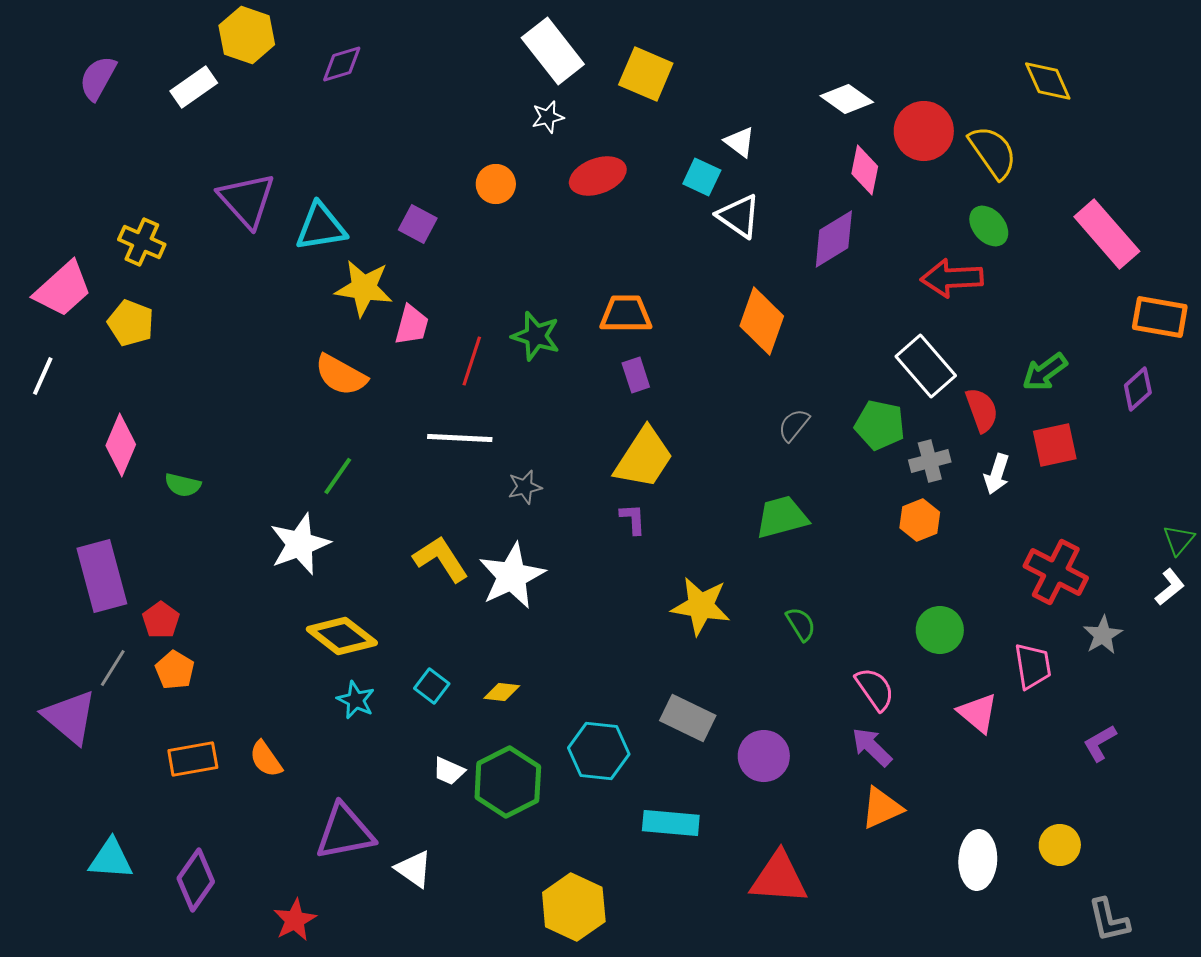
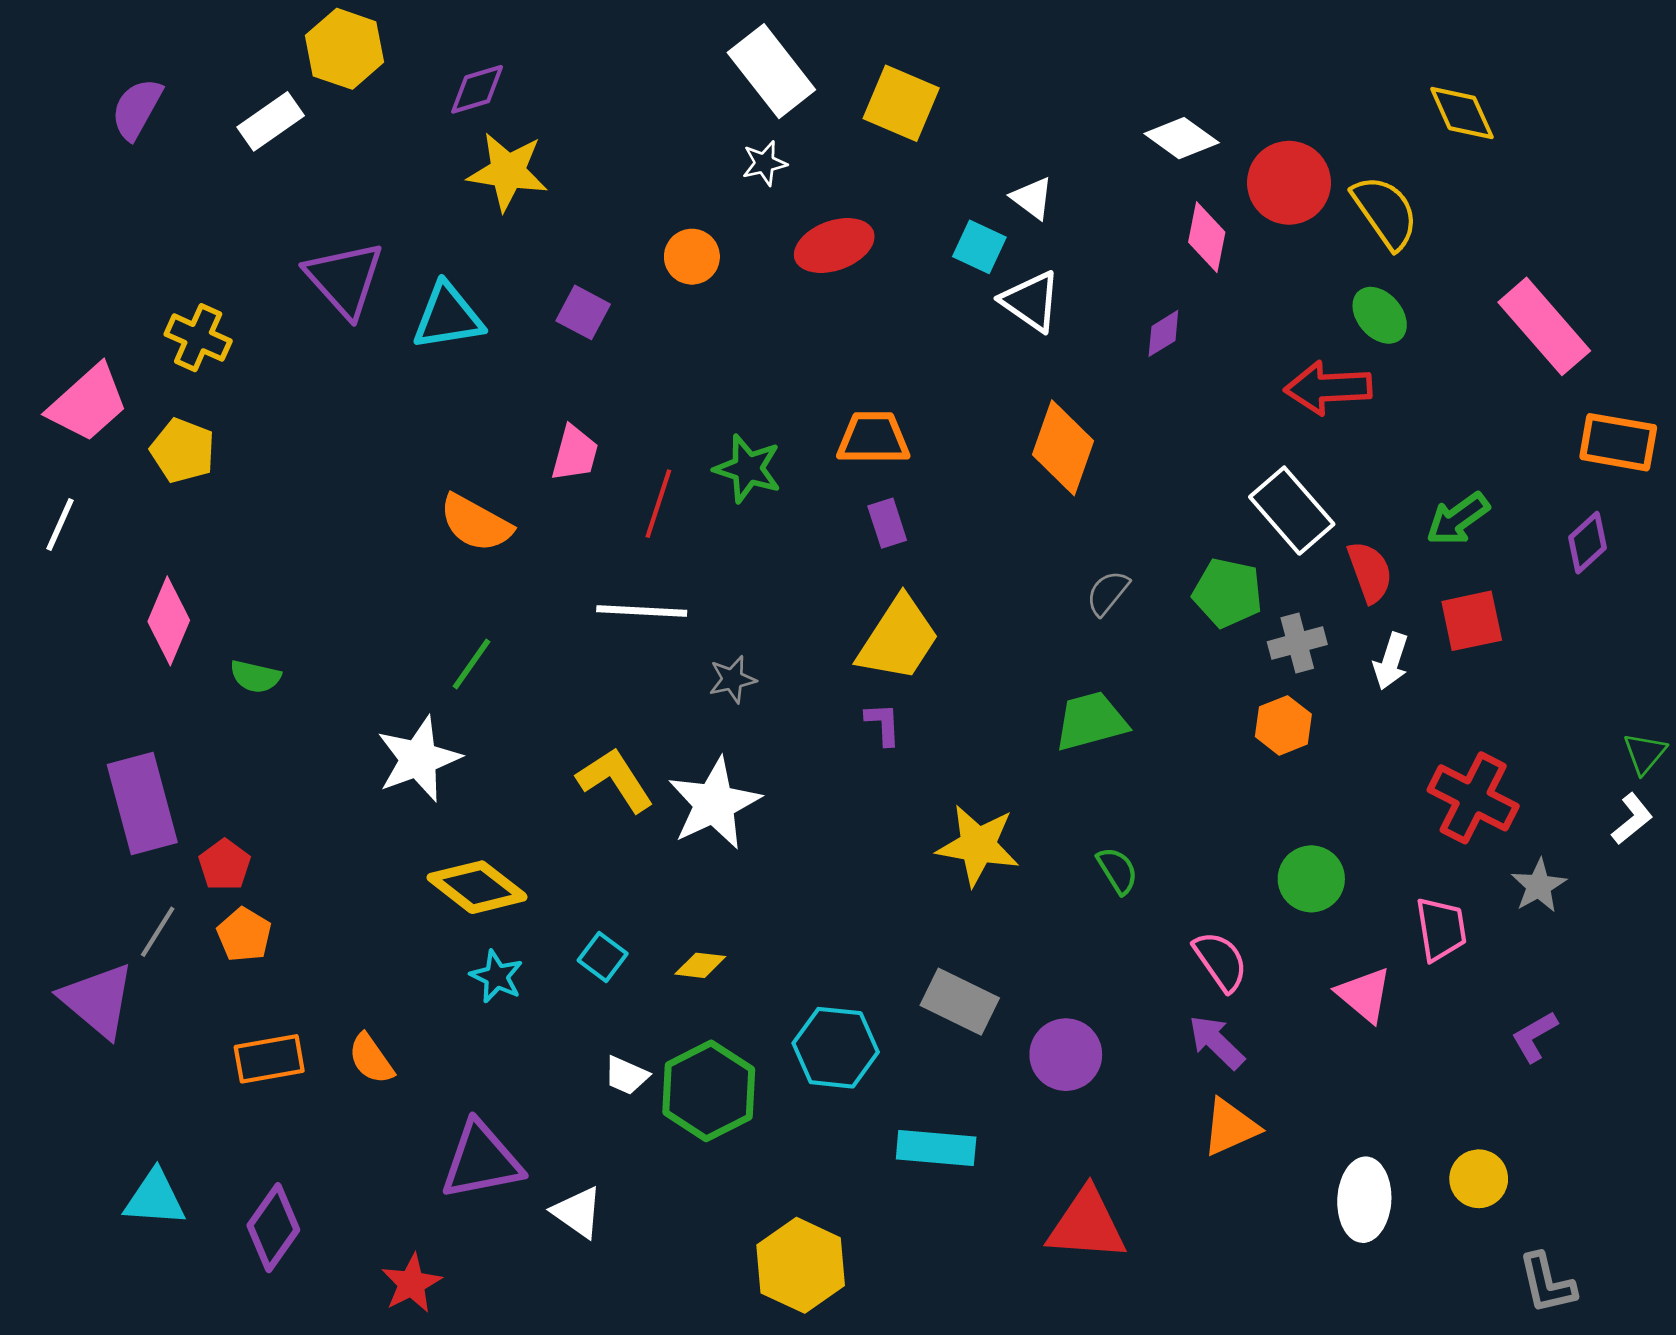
purple diamond: (834, 239) -> (1163, 333), size x0.6
yellow star: (364, 288) -> (508, 172), moved

